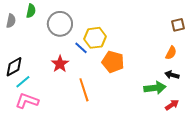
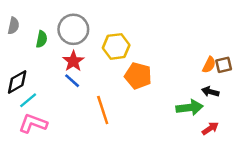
green semicircle: (31, 11) -> (42, 39), moved
brown square: (178, 25) -> (224, 65), moved
blue line: (81, 48) -> (72, 81), moved
red star: (60, 64) -> (73, 61), moved

